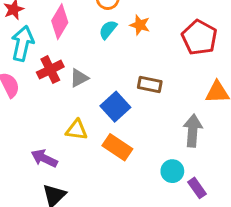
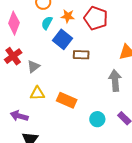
red pentagon: (199, 37) -> (96, 18), moved
gray triangle: (79, 78) -> (33, 66), moved
blue square: (115, 107) -> (63, 39), moved
cyan circle: (172, 171) -> (97, 119), moved

